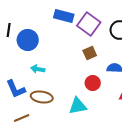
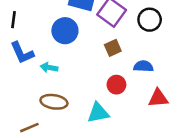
blue circle: (28, 40) -> (65, 31), moved
blue L-shape: (16, 89) -> (22, 53), moved

